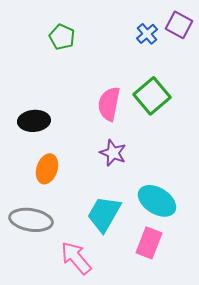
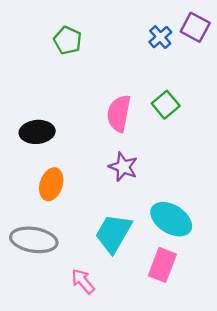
green square: (152, 96) -> (166, 105), size x0.7
pink arrow: (76, 258) -> (83, 281), size x0.7

